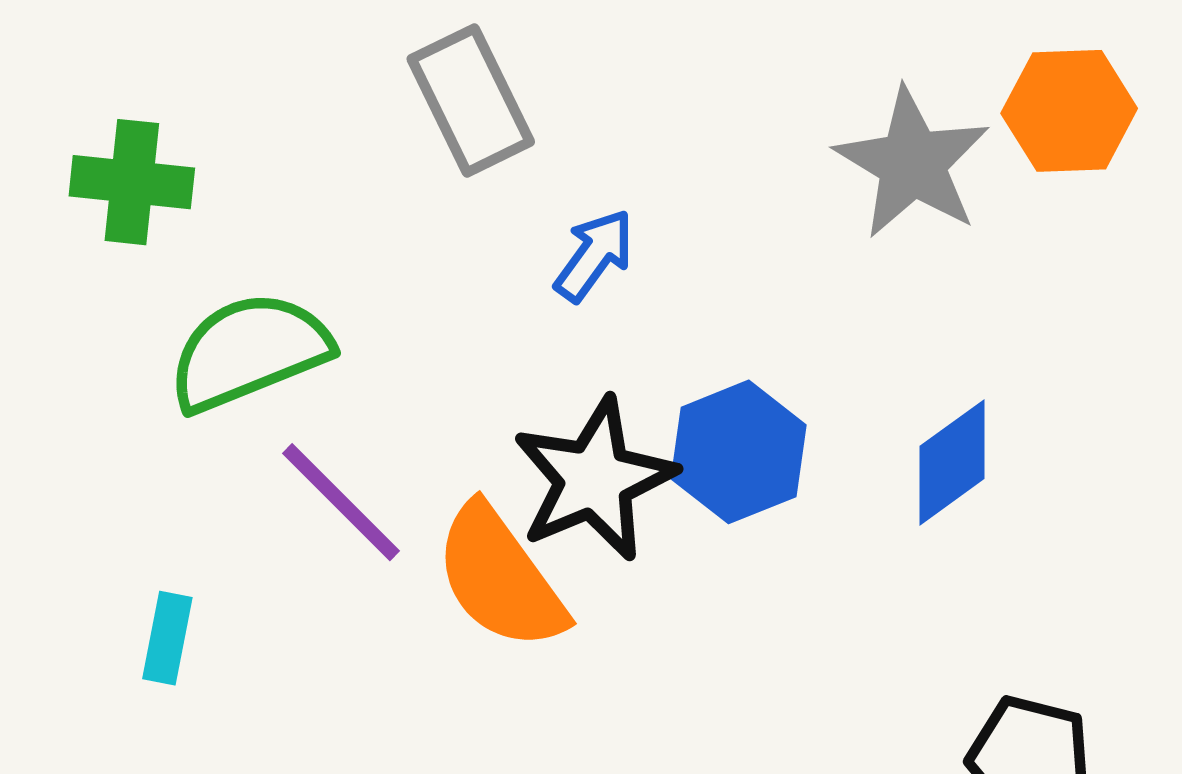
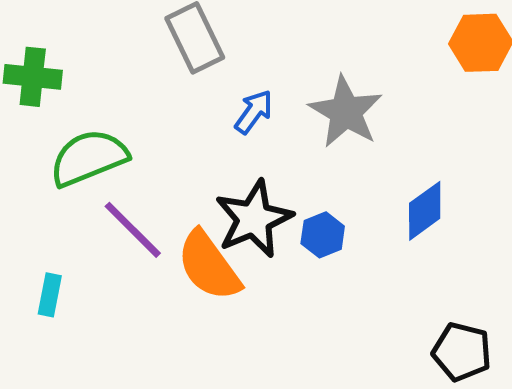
gray star: (912, 163) -> (346, 112), moved
blue hexagon: (739, 452) -> (323, 235), moved, size x0.7

